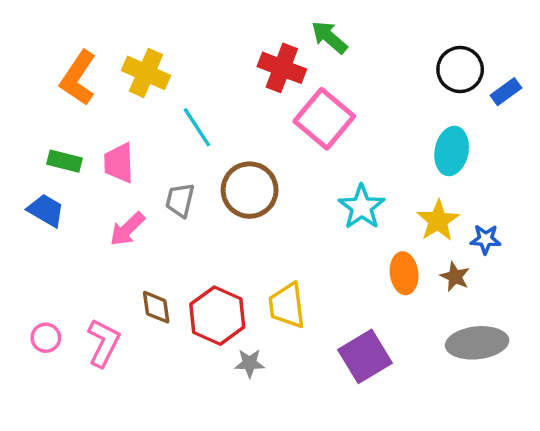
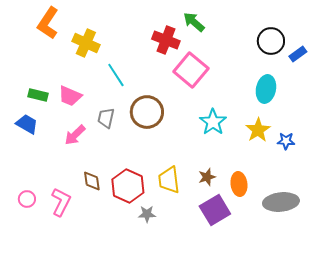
orange L-shape: (78, 78) -> (48, 23), moved
pink trapezoid: (119, 163) -> (70, 96), turned -65
orange ellipse: (404, 273) -> (239, 184), moved
brown star: (455, 277) -> (207, 177), moved, turned 30

